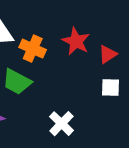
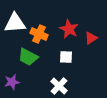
white square: (111, 87) -> (66, 57), moved

